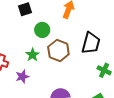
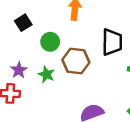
purple star: (22, 77) -> (19, 70), moved

